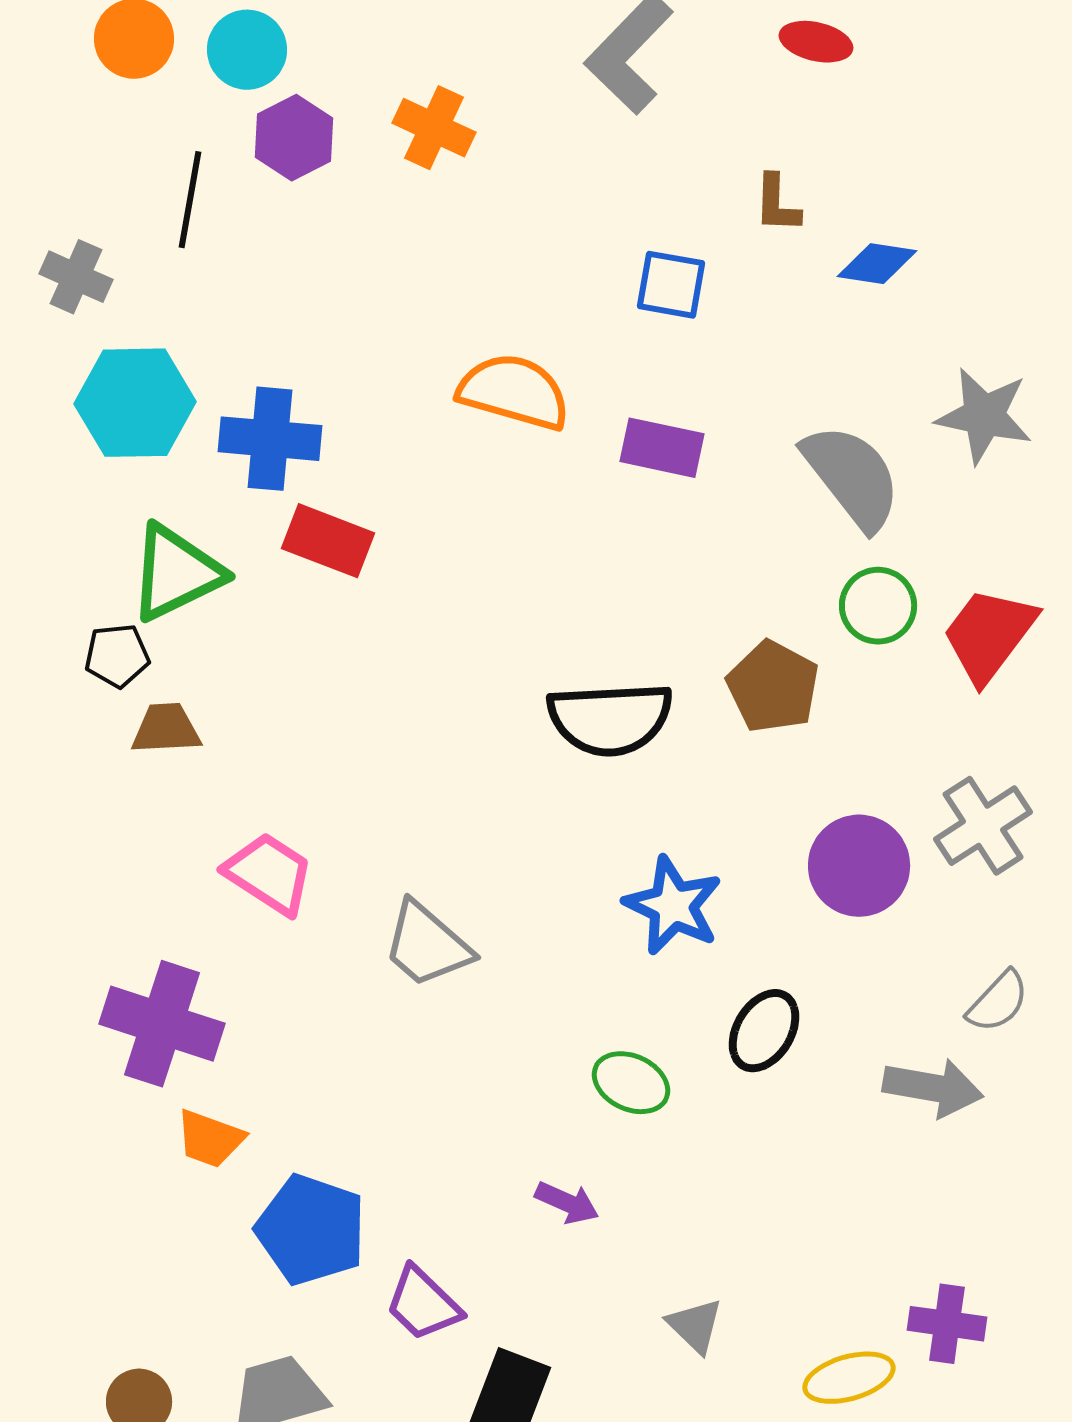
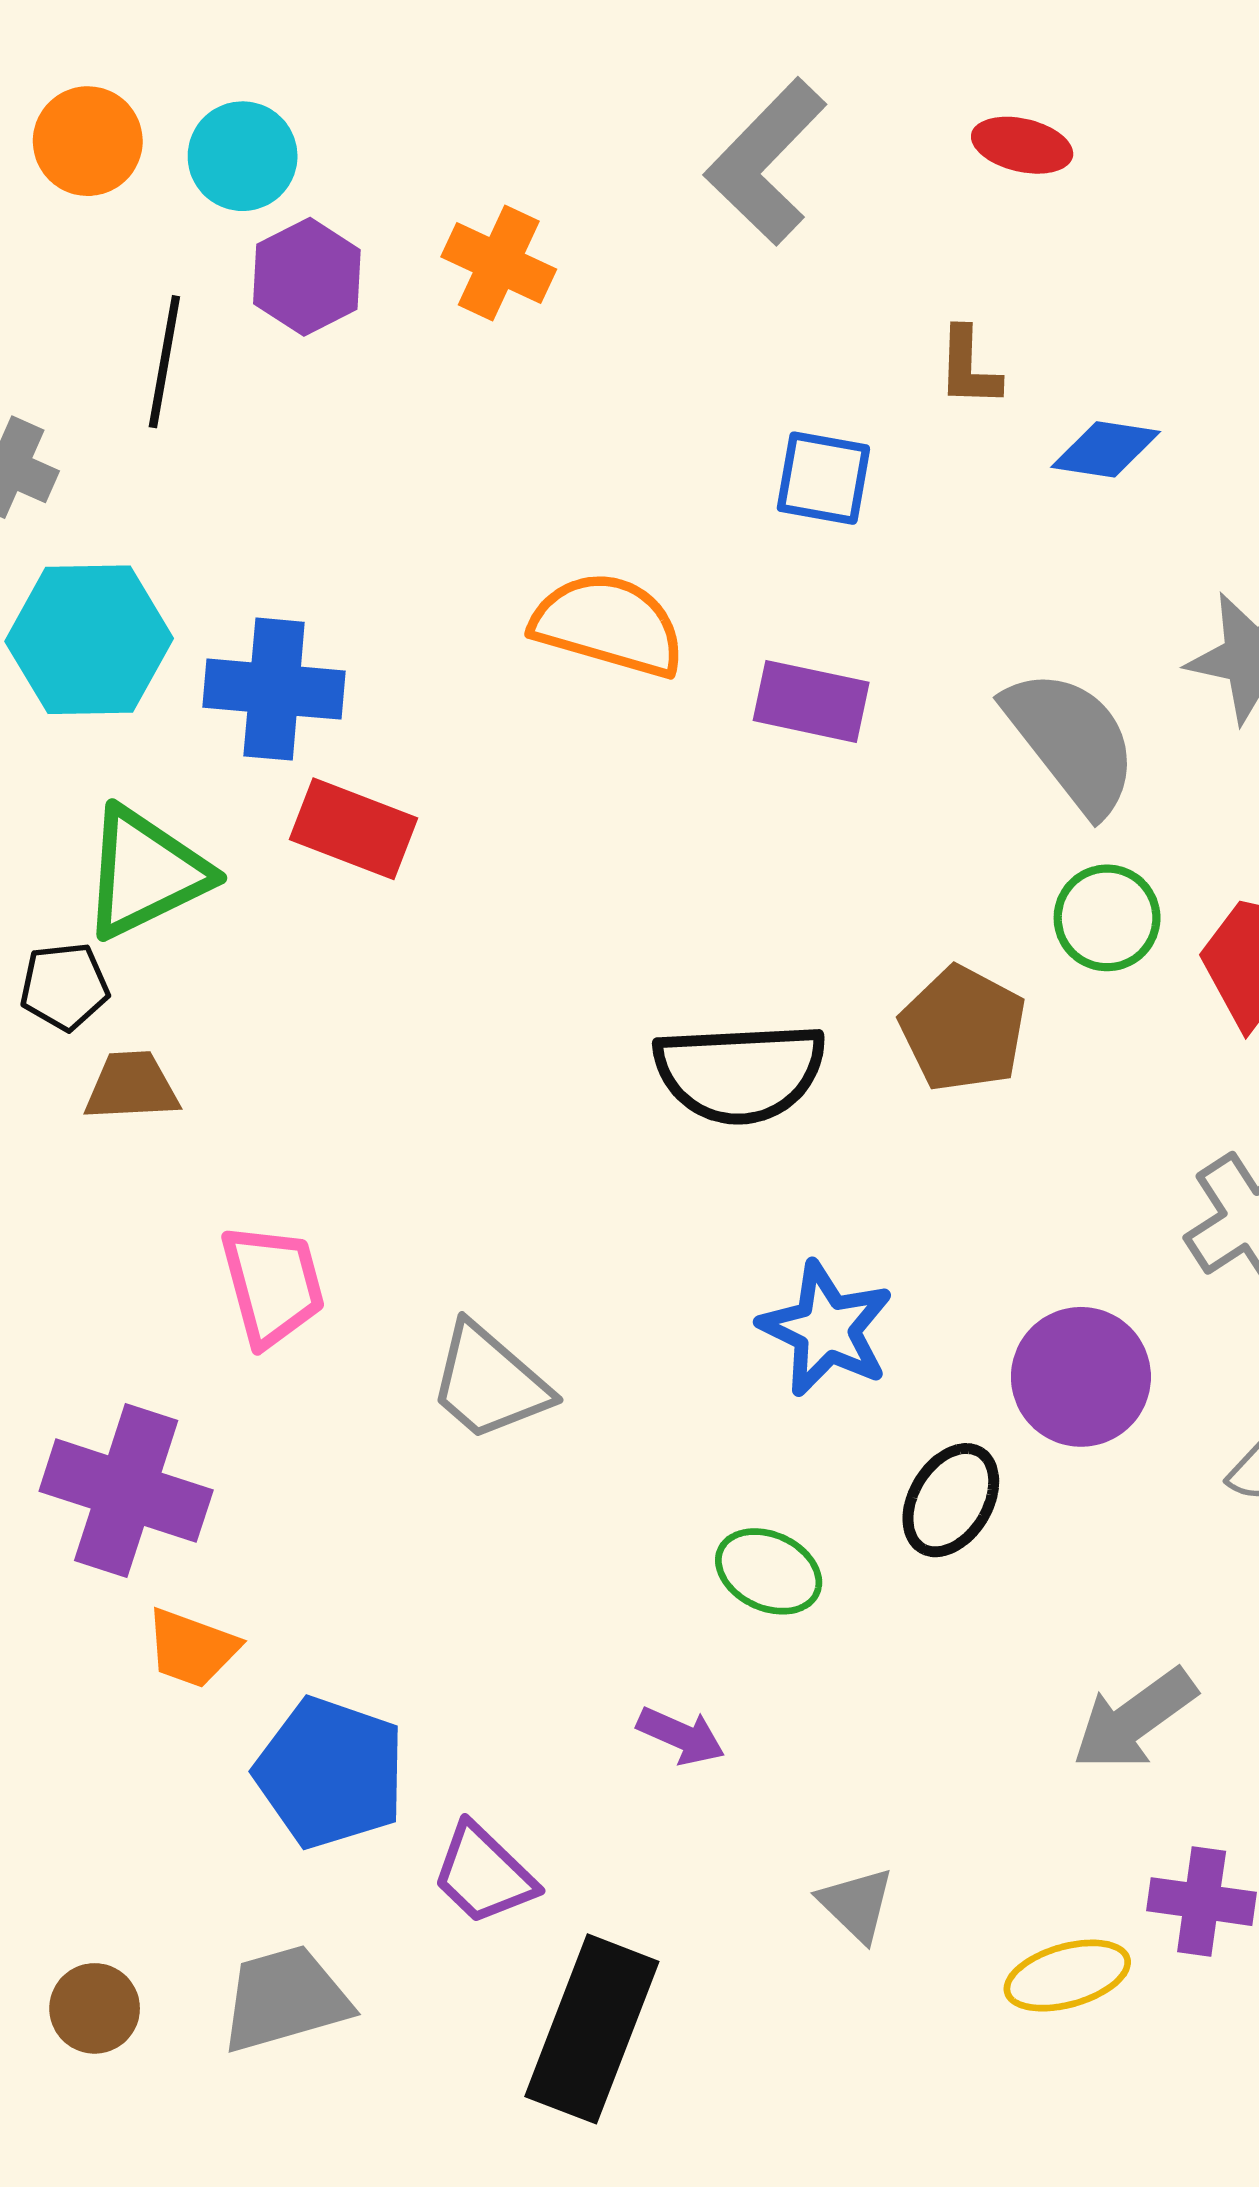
purple circle: (859, 866) -> (1081, 1377), moved
pink trapezoid: (269, 874) -> (273, 1285), turned 42
gray arrow: (933, 1088) -> (1134, 1719), moved, turned 134

